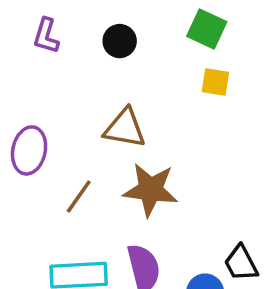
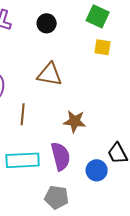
brown star: (150, 190) -> (75, 121), moved, size x0.7
brown line: (79, 197) -> (23, 114), turned -30

